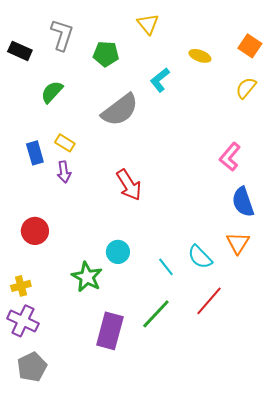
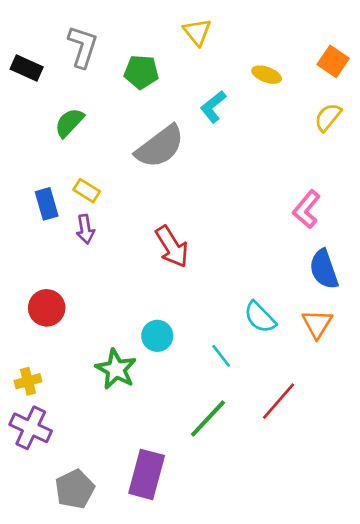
cyan semicircle: (200, 257) -> (260, 317), moved
purple rectangle: (110, 331) -> (147, 474), moved
gray pentagon: (32, 367) -> (75, 489), moved

